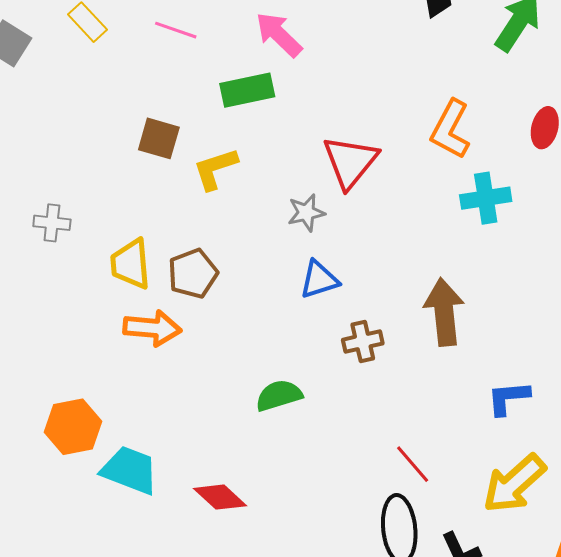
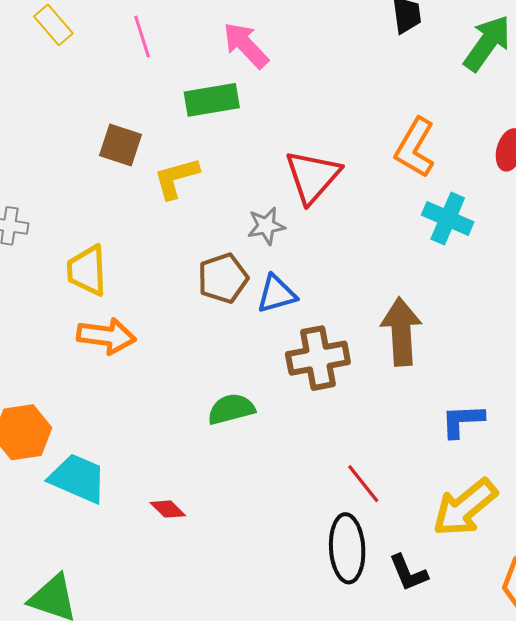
pink line: (176, 30) -> (142, 37), turned 51
cyan cross: (486, 198) -> (448, 218), turned 30
brown pentagon: (193, 274) -> (223, 278), moved
brown cross: (363, 342) -> (318, 358), size x1.5
red diamond: (220, 497) -> (168, 509), size x0.7

